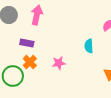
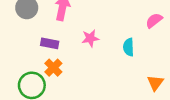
pink star: (59, 63) -> (90, 38), moved

